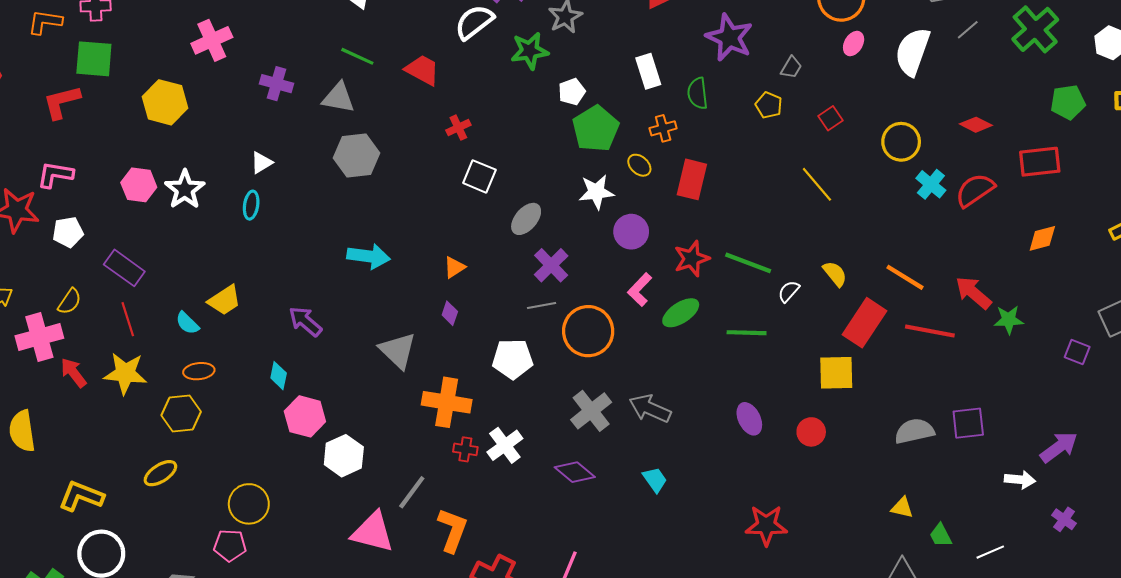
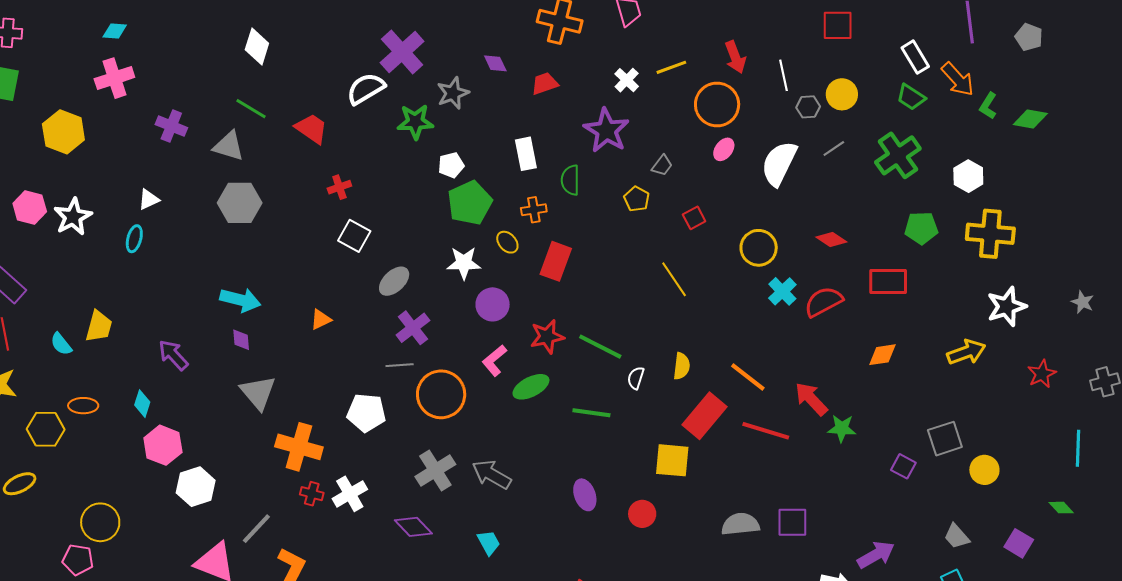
yellow semicircle: (835, 274) -> (682, 366), turned 40
white semicircle: (789, 291) -> (636, 378), turned -30
yellow trapezoid: (224, 300) -> (99, 326), turned -48
purple diamond: (450, 313) -> (241, 340), moved, turned -30
orange ellipse: (199, 371) -> (83, 406), moved

